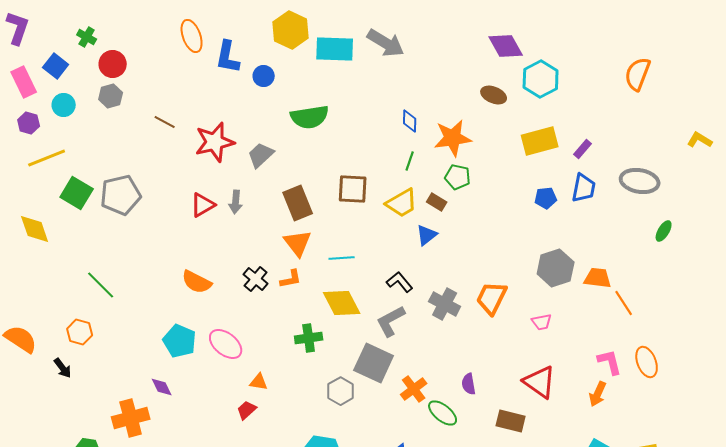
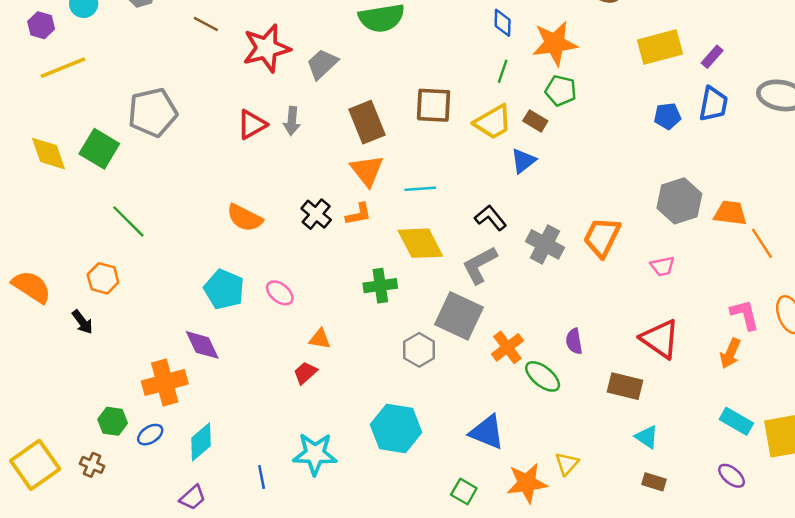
green square: (77, 193) -> (99, 149), moved
pink ellipse: (226, 344) -> (280, 293), size x0.7
purple diamond: (162, 387) -> (202, 345), size x1.4

